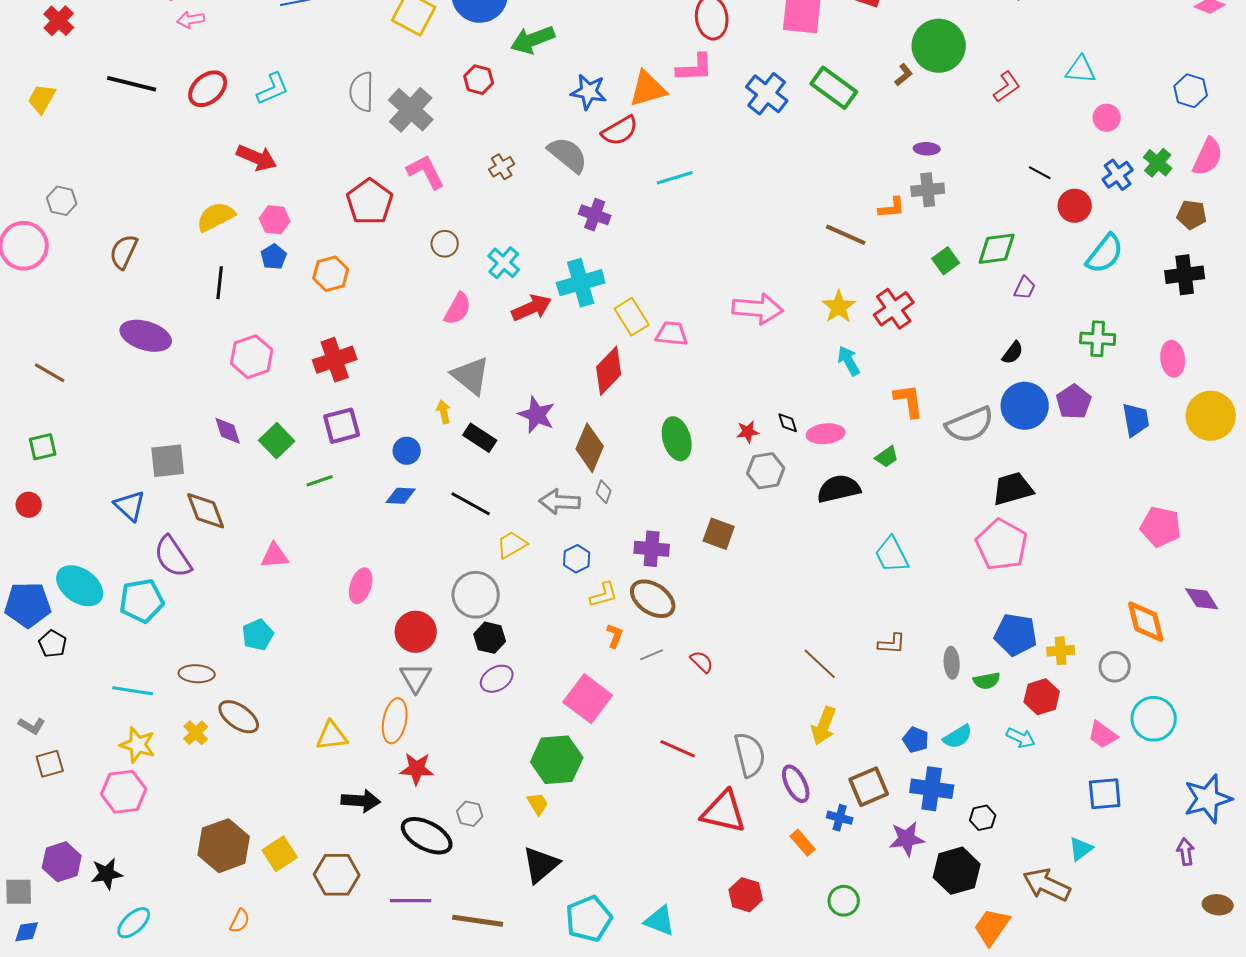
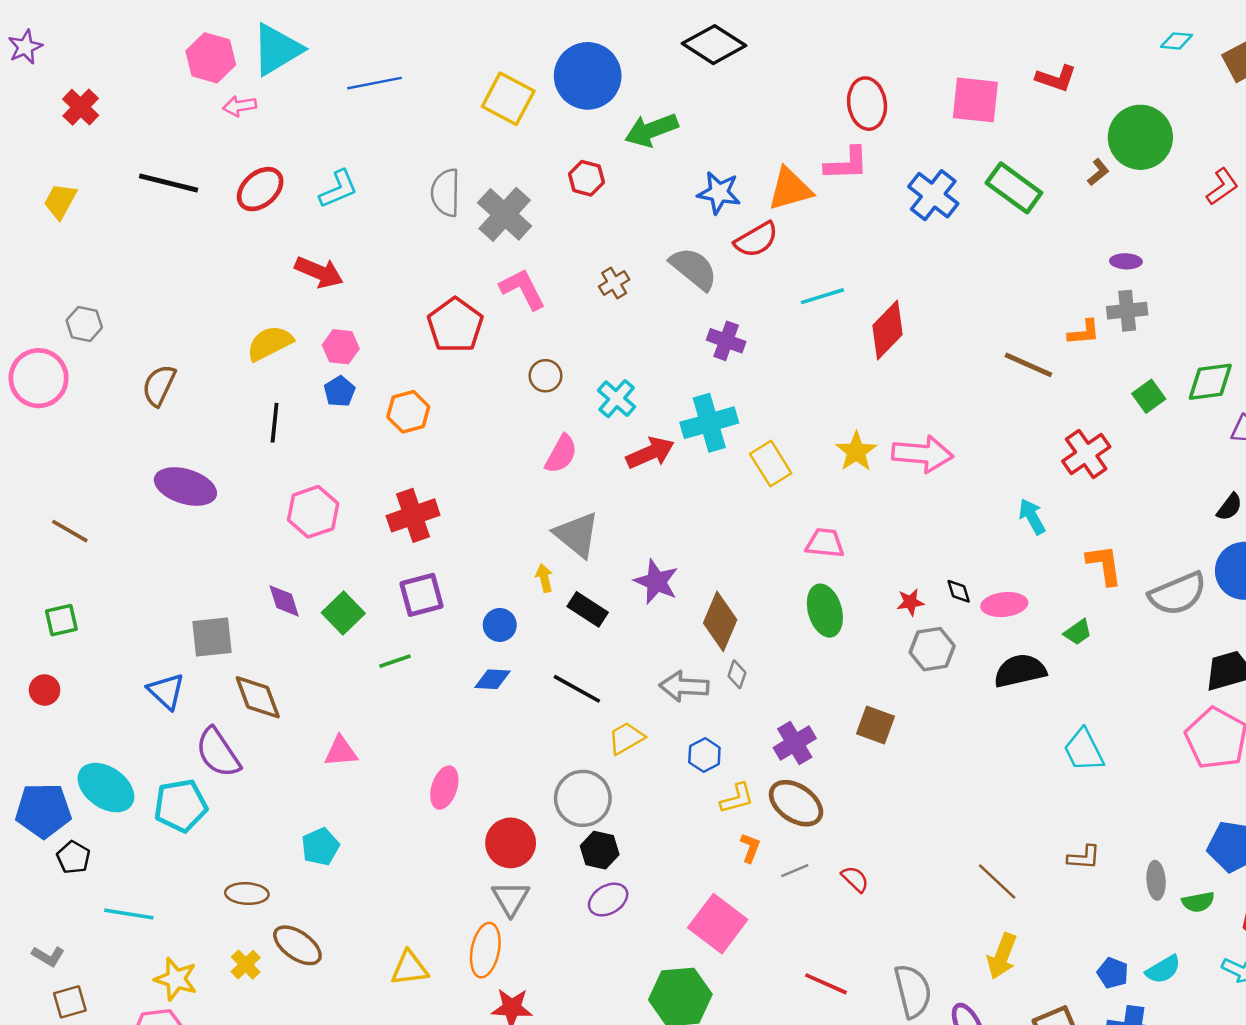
yellow star: (839, 307) -> (856, 452), moved
pink trapezoid: (672, 334) -> (825, 543), moved
red diamond: (609, 371) -> (887, 330), moved
purple cross: (652, 549) -> (795, 743), turned -36
cyan line: (133, 691) -> (129, 914), moved

